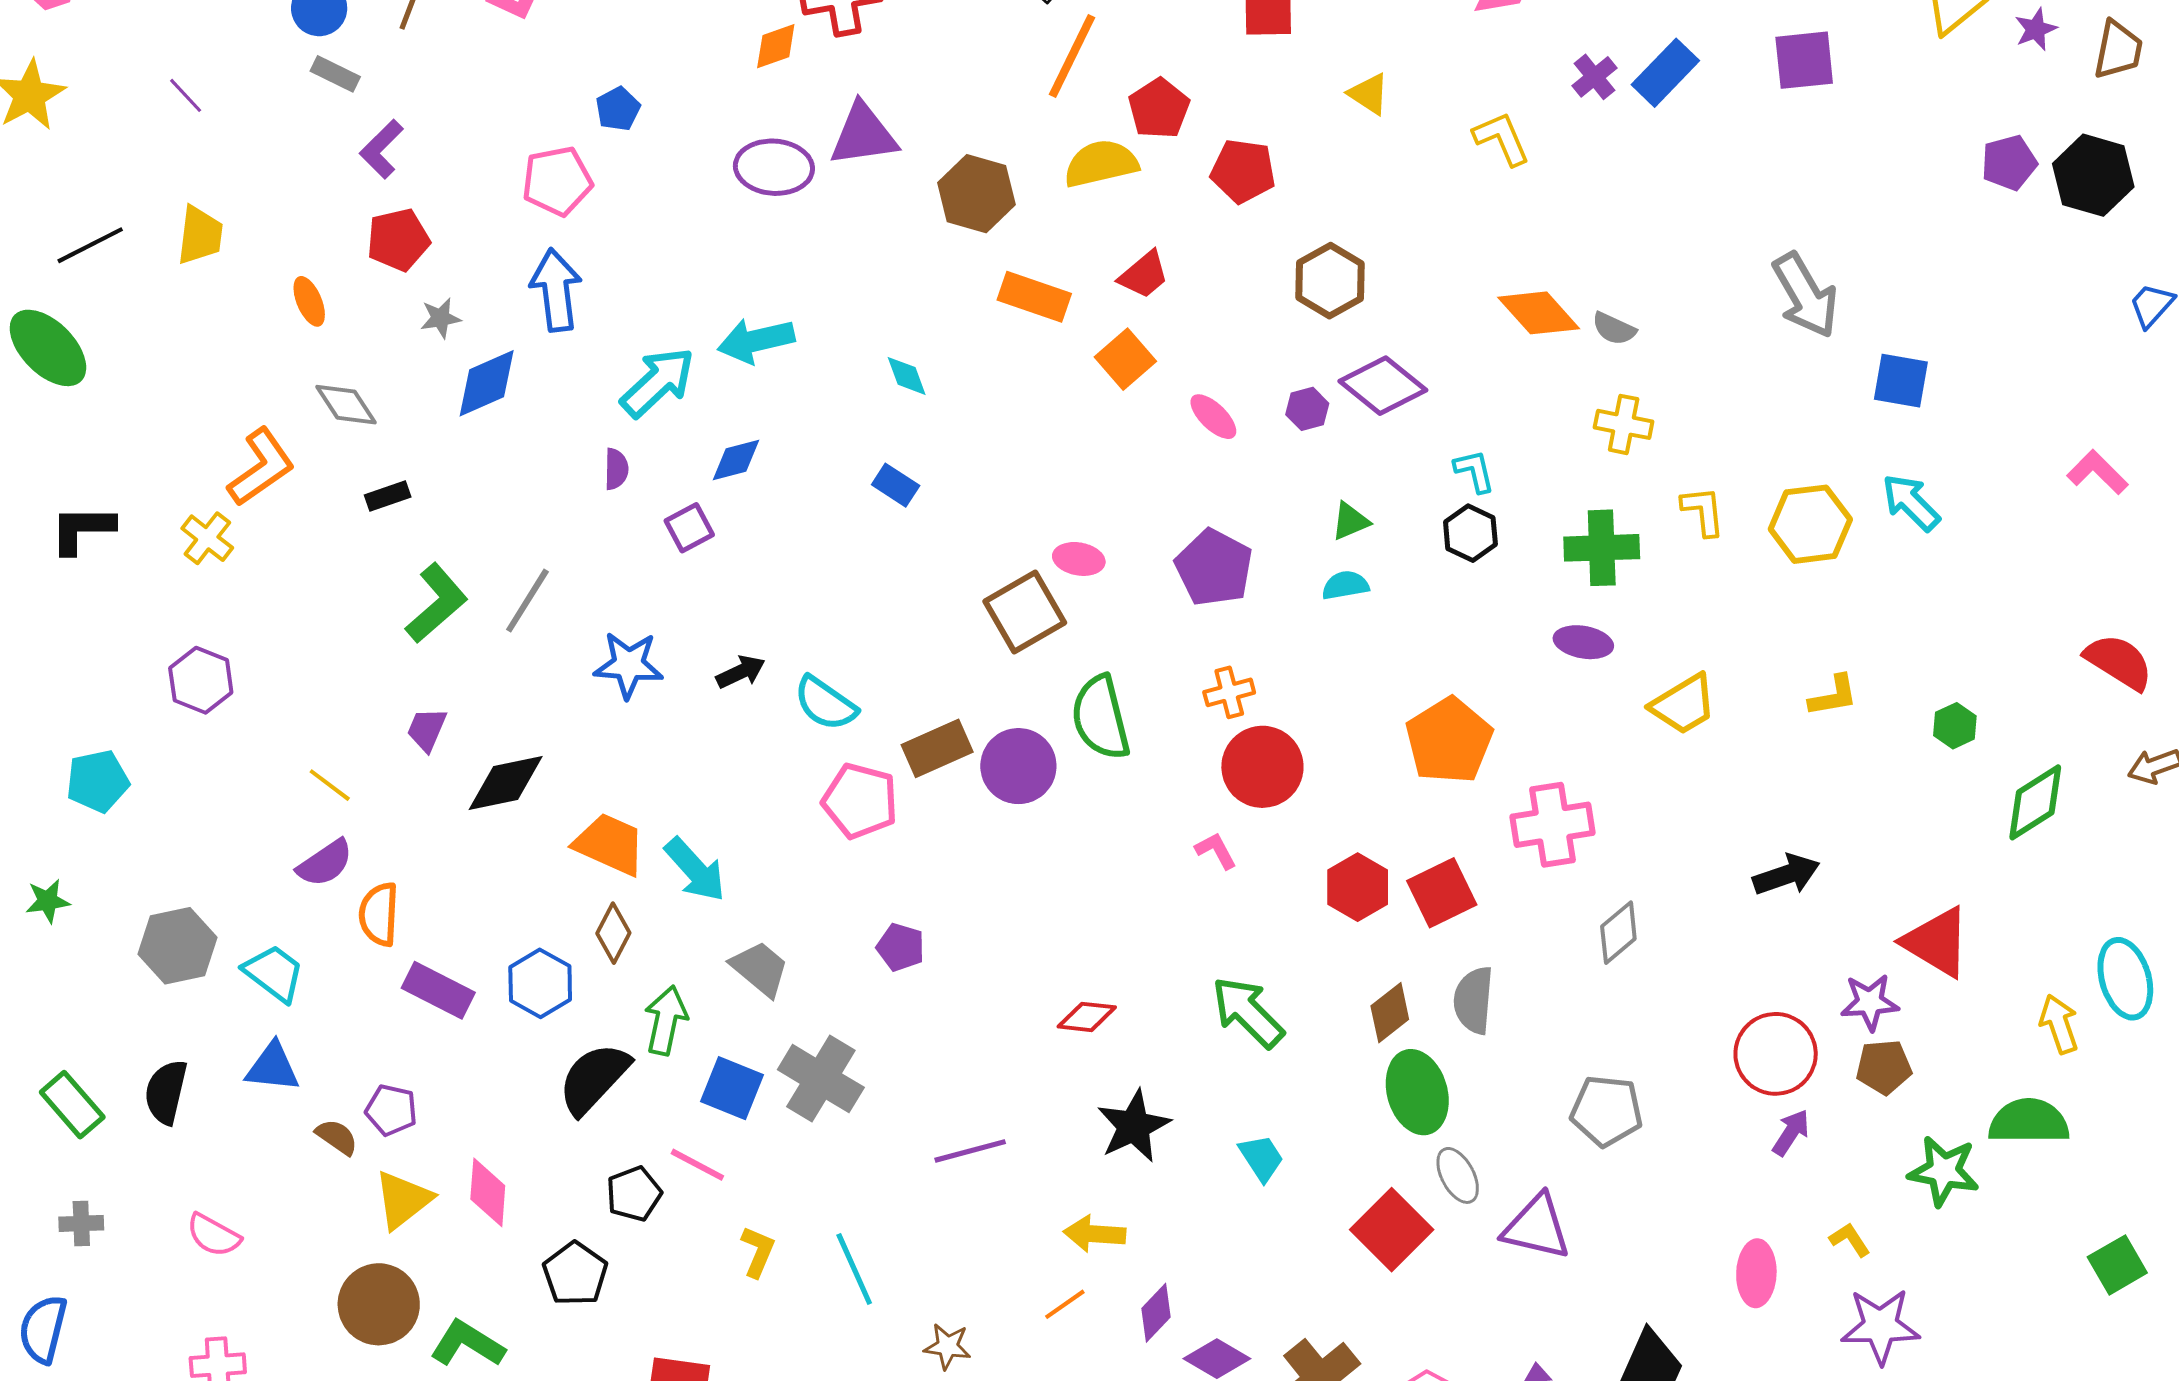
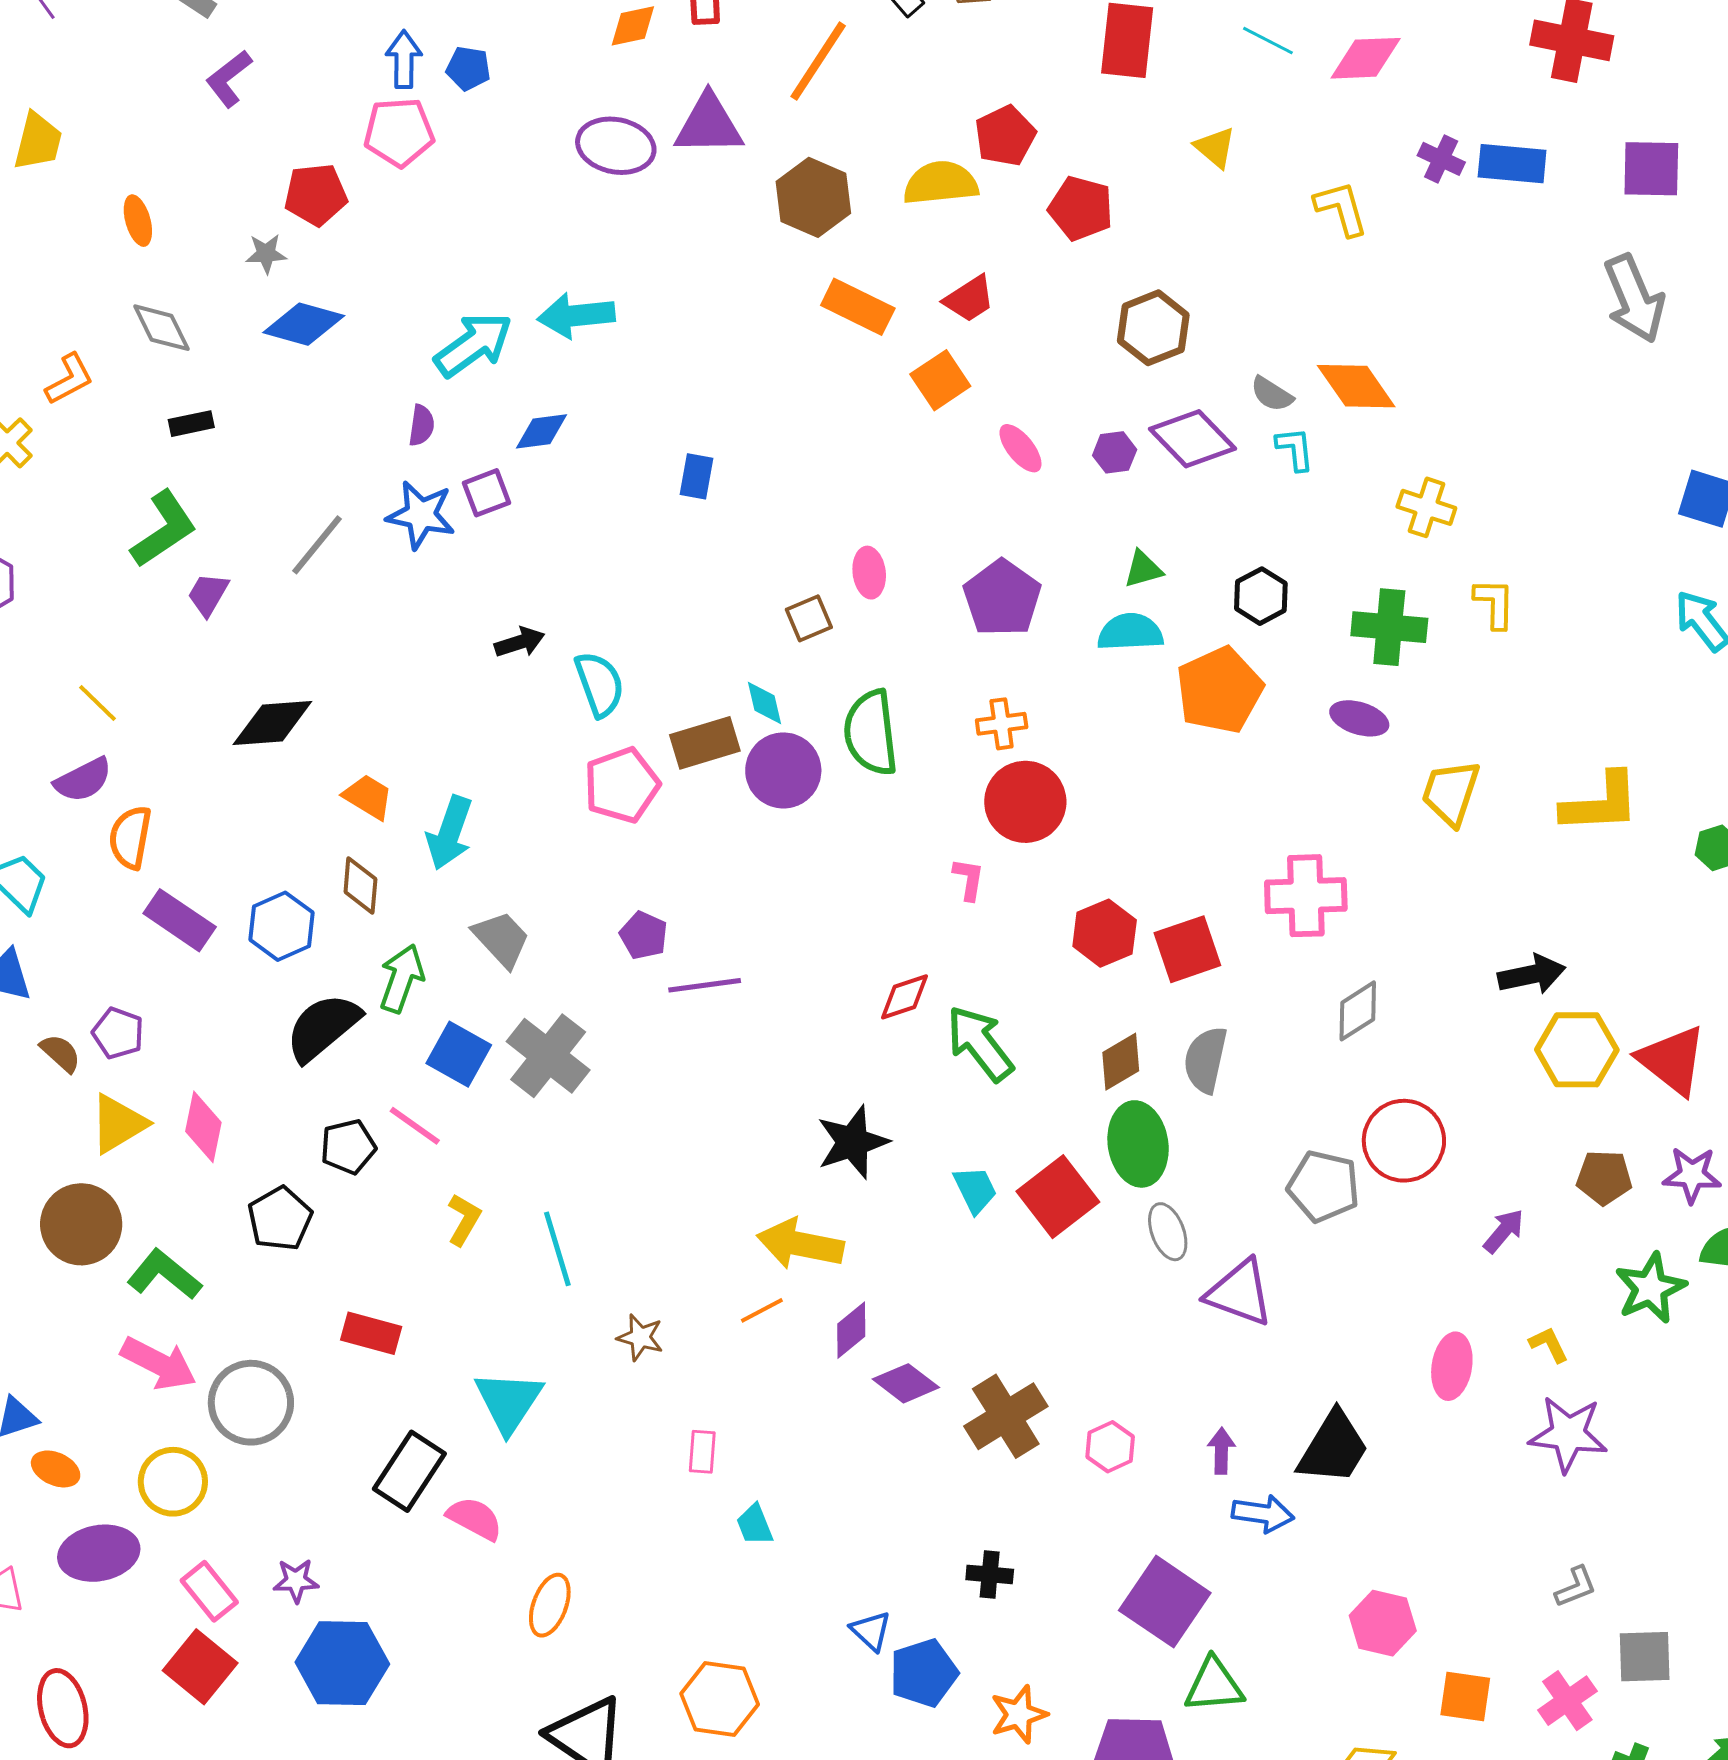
orange line: (1072, 56) -> (818, 61), moved
blue rectangle: (1665, 73) -> (1512, 164), turned 44
purple cross: (1594, 77) -> (1441, 159), turned -33
blue pentagon: (618, 109) -> (468, 68), turned 30
red pentagon: (398, 240) -> (316, 195), moved
blue arrow: (556, 290) -> (404, 59), moved, size x0.7
gray arrow: (1805, 295) -> (1634, 299), moved
gray semicircle: (1614, 329) -> (1272, 394), moved
cyan diamond: (907, 376) -> (764, 703), moved
blue diamond: (487, 383) -> (304, 324), turned 32
orange L-shape: (261, 467) -> (69, 379), size x0.7
cyan L-shape: (1474, 471) -> (1295, 449), moved
blue rectangle: (896, 485) -> (697, 476), turned 60
yellow hexagon: (1810, 524) -> (1577, 1050), moved
pink ellipse: (1079, 559) -> (869, 573), turned 66
cyan semicircle: (1345, 585) -> (1130, 632), size x1.4
green L-shape: (436, 603) -> (164, 529), moved
brown square: (1025, 612) -> (809, 618), size x0.6
blue star: (629, 665) -> (421, 515), moved
yellow L-shape: (1833, 696) -> (1601, 803), size x1.6
cyan semicircle: (825, 703) -> (600, 684), turned -152
yellow trapezoid: (1683, 704) -> (1451, 793), turned 132
purple trapezoid: (427, 729) -> (208, 594), moved
orange pentagon: (1449, 741) -> (1220, 690), moved
pink pentagon: (860, 801) -> (622, 785), turned 30
orange trapezoid: (610, 844) -> (368, 797), size x0.7
pink L-shape: (1216, 851) -> (969, 879), turned 30
cyan arrow: (695, 870) -> (450, 833), turned 54
brown diamond: (613, 933) -> (360, 885), turned -30
purple star: (1870, 1002) -> (1692, 1175), moved
red diamond: (1087, 1017) -> (905, 997), moved, turned -32
red circle: (1776, 1054) -> (1404, 1141), moved
purple line: (970, 1151) -> (705, 985), moved
green star: (1944, 1171) -> (1650, 1288), turned 30
red square: (1392, 1230) -> (1058, 1197), moved
yellow arrow: (1095, 1234) -> (800, 1244), size x1.4

